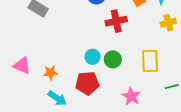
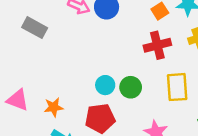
red cross: (116, 21) -> (157, 45), moved

